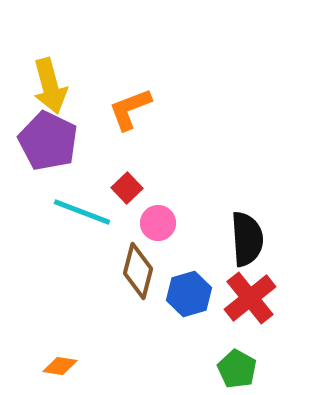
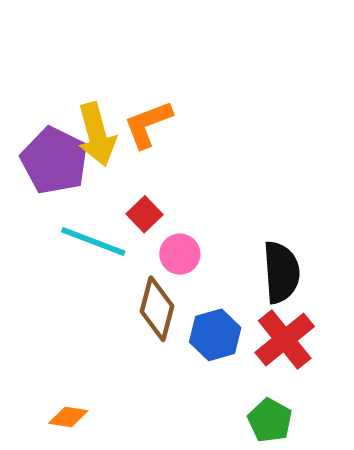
yellow arrow: (50, 86) -> (97, 134), moved

